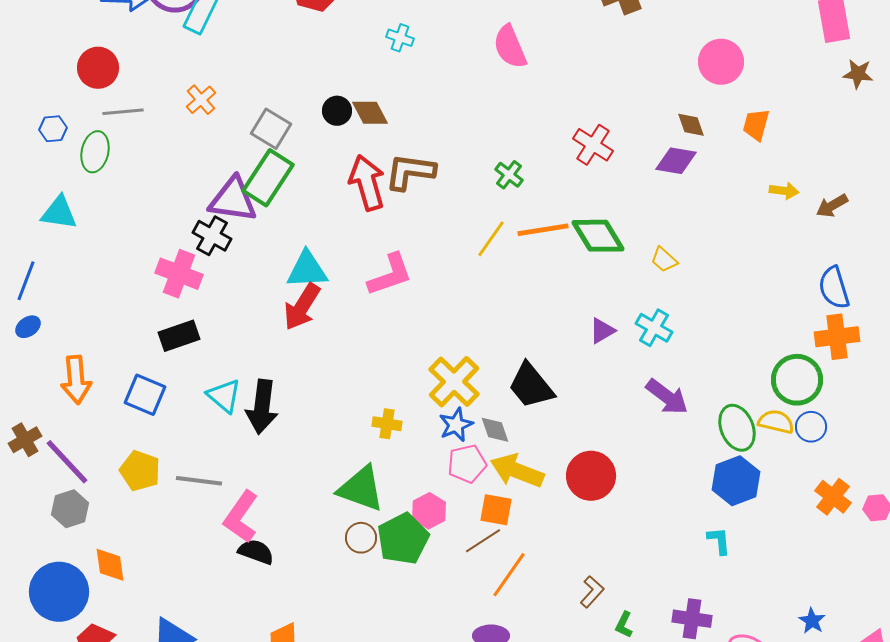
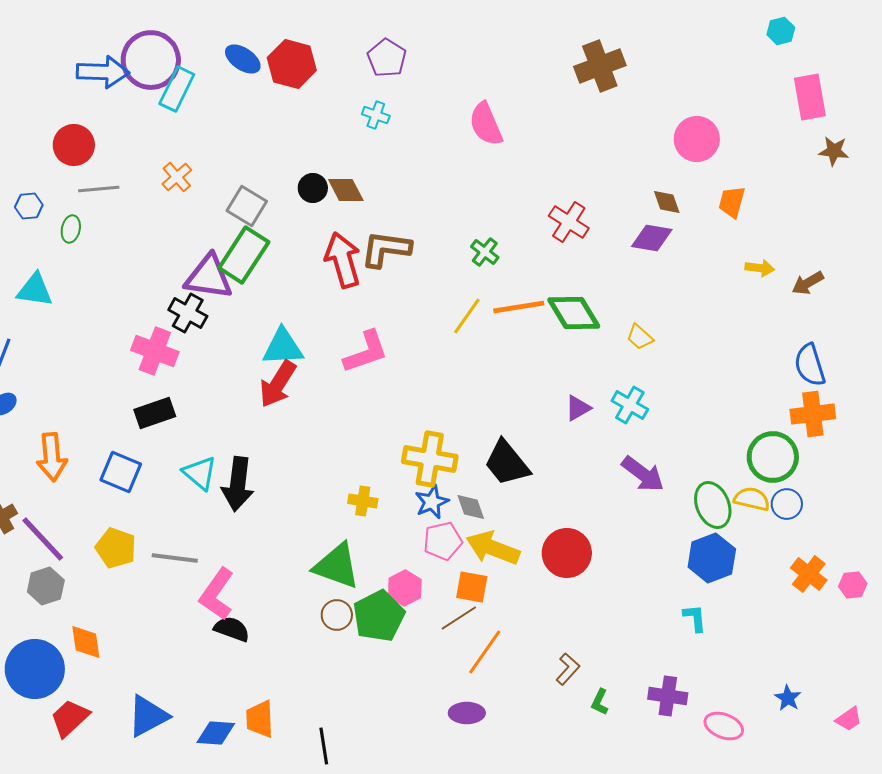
green ellipse: (95, 152) -> (71, 229), size x0.7
yellow cross: (454, 382) -> (430, 459), turned -34

